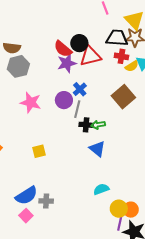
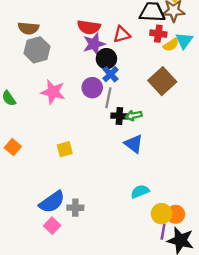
black circle: (79, 43) -> (106, 59), moved
red semicircle: (63, 49) -> (89, 27), turned -30
red triangle: (90, 56) -> (122, 34), size x0.7

